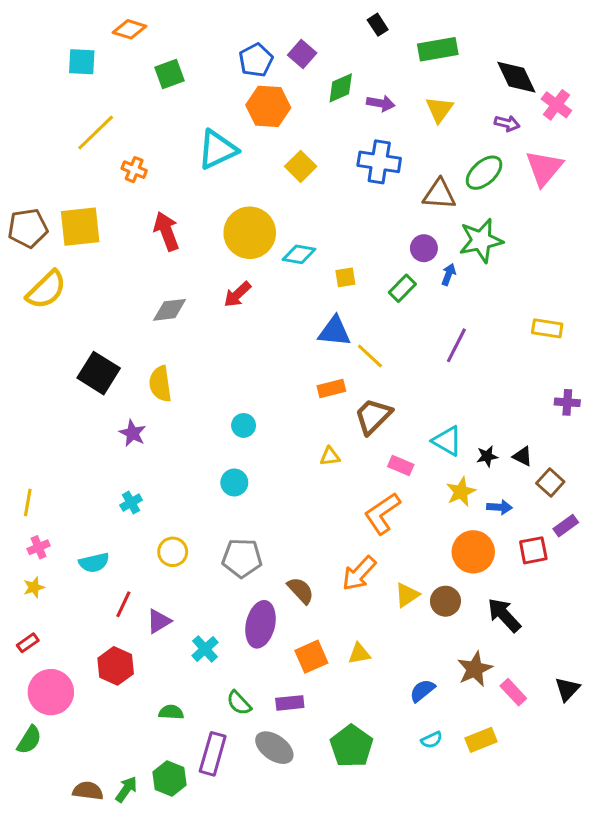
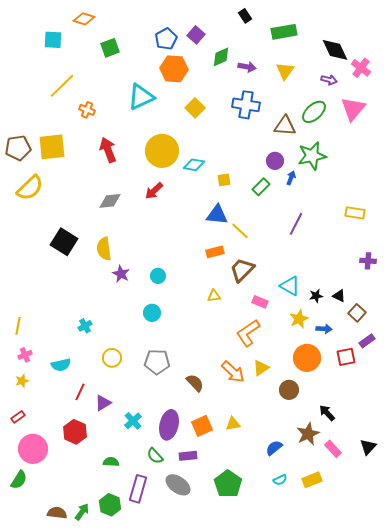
purple star: (133, 433) -> (121, 274), moved
orange arrow: (359, 573) -> (233, 372), turned -90
yellow triangle: (407, 595) -> (261, 368), moved
black arrow: (504, 615) -> (327, 413), moved, size x0.7
purple ellipse: (261, 624) -> (169, 425), moved

